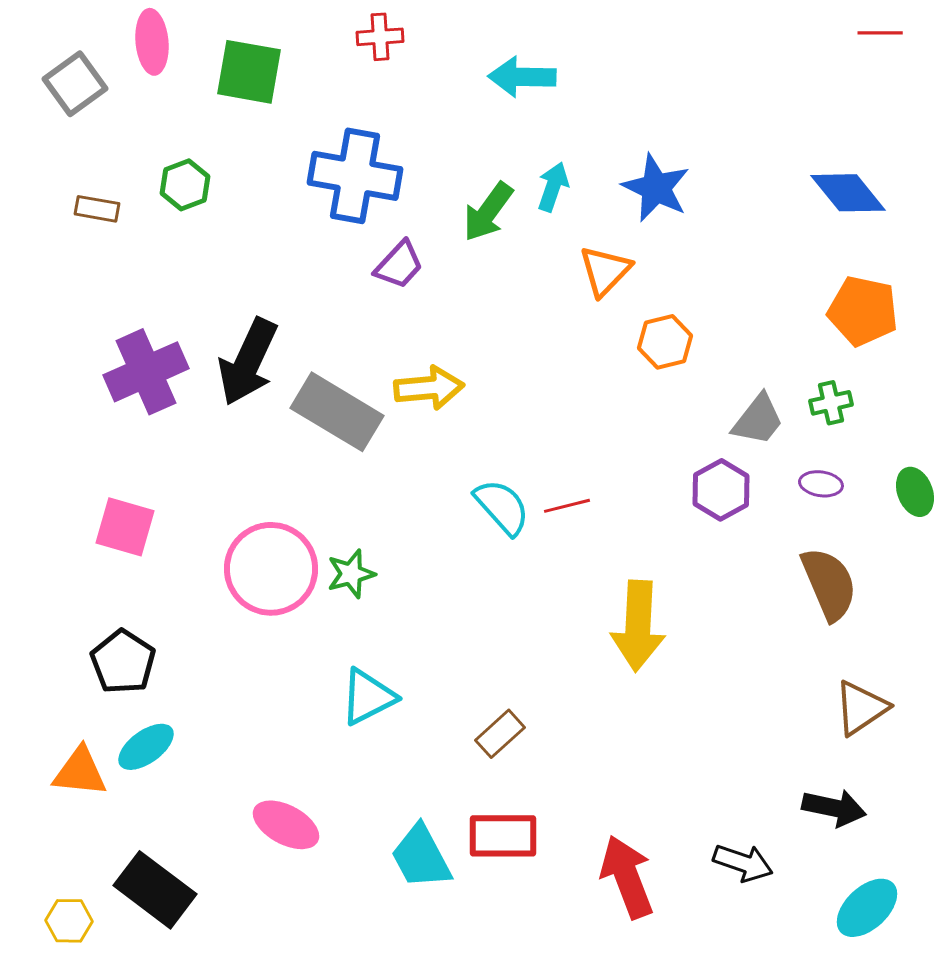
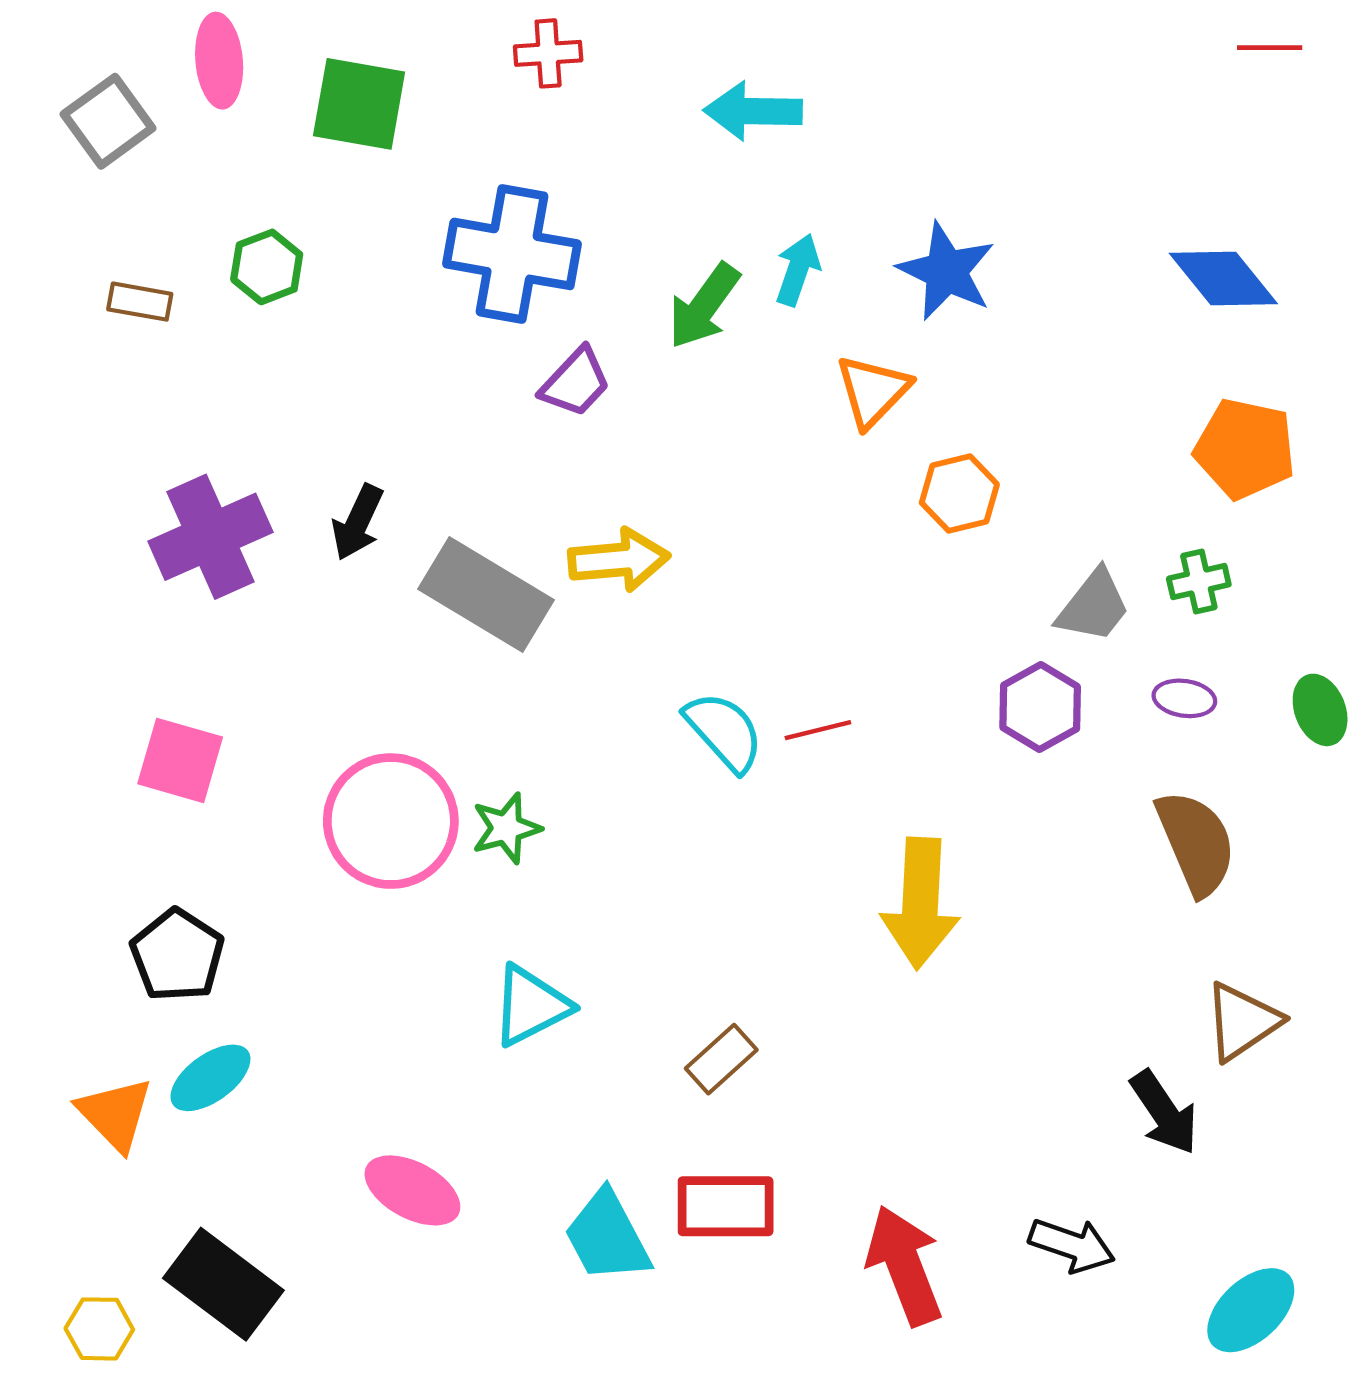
black arrow: (248, 362) -> (358, 522), size x0.6
orange triangle: (80, 772) -> (115, 1114), turned 40
black arrow: (834, 808) -> (1164, 1112), moved, turned 44

